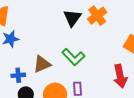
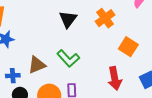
orange cross: (97, 16) -> (105, 18), moved

